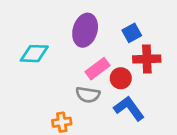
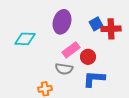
red cross: (147, 59) -> (111, 29), moved
blue L-shape: (129, 108) -> (94, 79), turned -50

